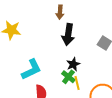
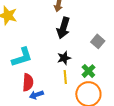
green cross: (68, 77) -> (88, 71), moved

